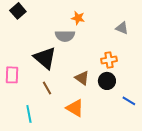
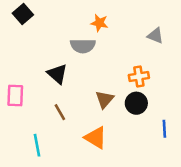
black triangle: (45, 58) -> (57, 74), size x0.7
brown triangle: (82, 78) -> (104, 99), turned 35
blue line: (129, 101) -> (164, 129), turned 56

